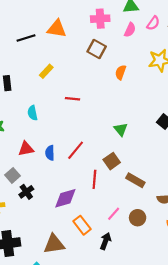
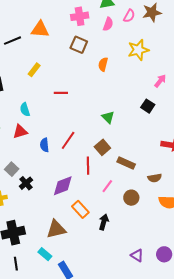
red triangle: (26, 149) -> (20, 131), moved
pink line: (114, 214) -> (107, 186), moved

